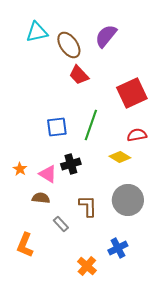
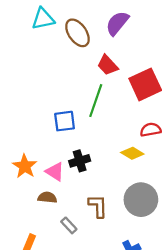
red trapezoid: (79, 75) -> (108, 65), moved
green line: (91, 125) -> (96, 101), moved
orange star: (20, 169) -> (25, 166), size x1.6

